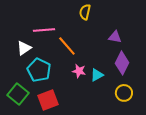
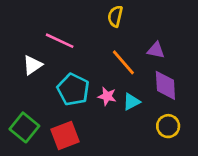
pink line: (44, 30) -> (60, 41), turned 30
orange line: (67, 46) -> (123, 62), moved
purple diamond: (122, 63) -> (165, 85), turned -30
cyan pentagon: (39, 70) -> (73, 89), moved

